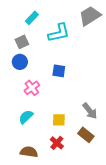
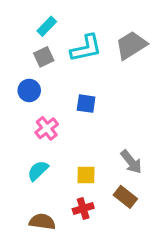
gray trapezoid: (90, 16) -> (131, 45), moved
gray square: (22, 42) -> (44, 57), moved
red cross: (57, 143) -> (83, 209), turned 32

